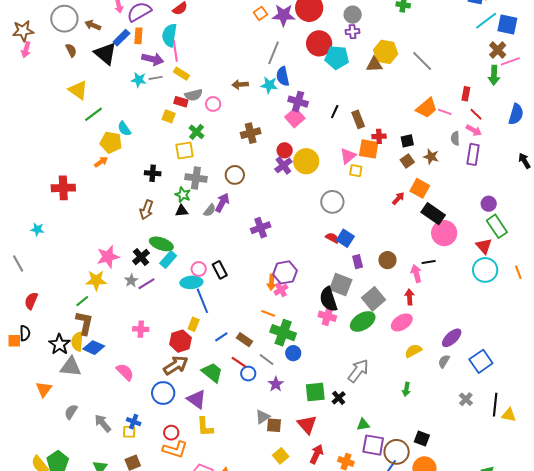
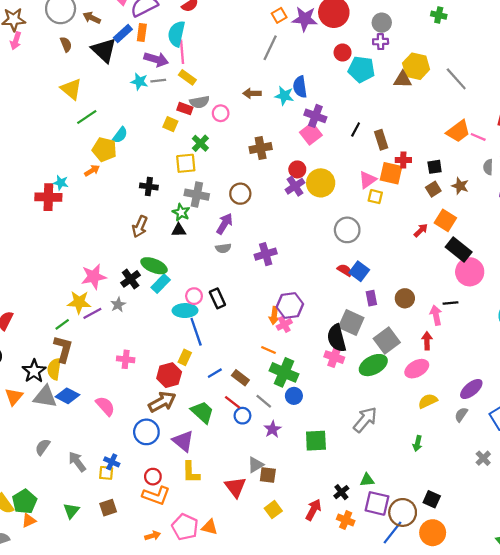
red circle: (319, 43) -> (343, 53), size x0.6
gray line: (273, 53) -> (270, 48), moved
cyan semicircle: (124, 129) -> (120, 135), turned -112
gray semicircle: (210, 210) -> (223, 248), moved, turned 40
cyan star: (37, 229) -> (61, 183), moved
purple line: (146, 284) -> (92, 313), moved
blue diamond: (94, 348) -> (67, 396), moved
orange triangle: (44, 389) -> (14, 397), moved
black cross: (339, 398) -> (341, 492), moved
red triangle: (307, 425) -> (235, 487), moved

